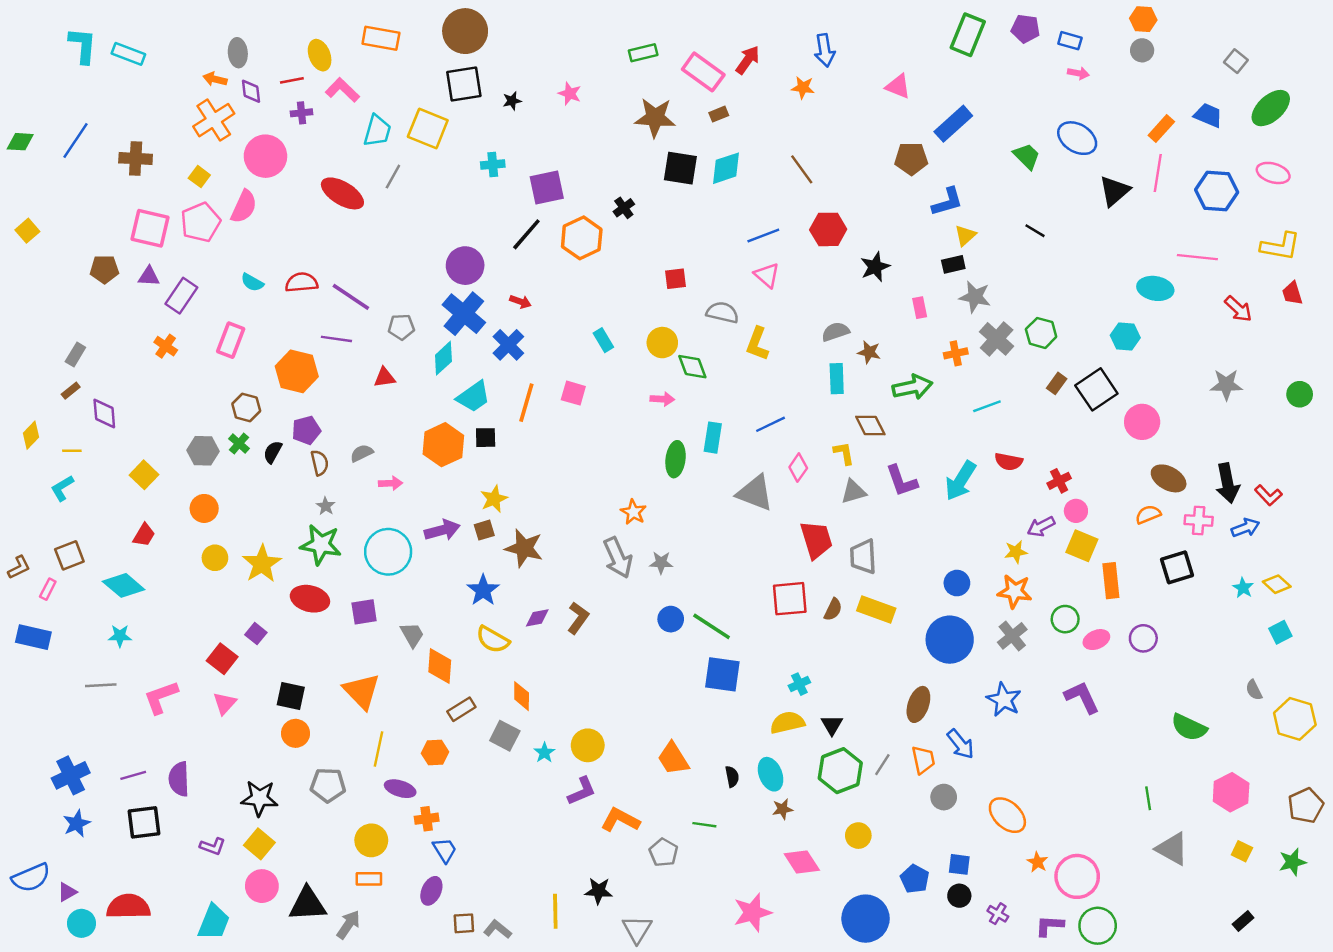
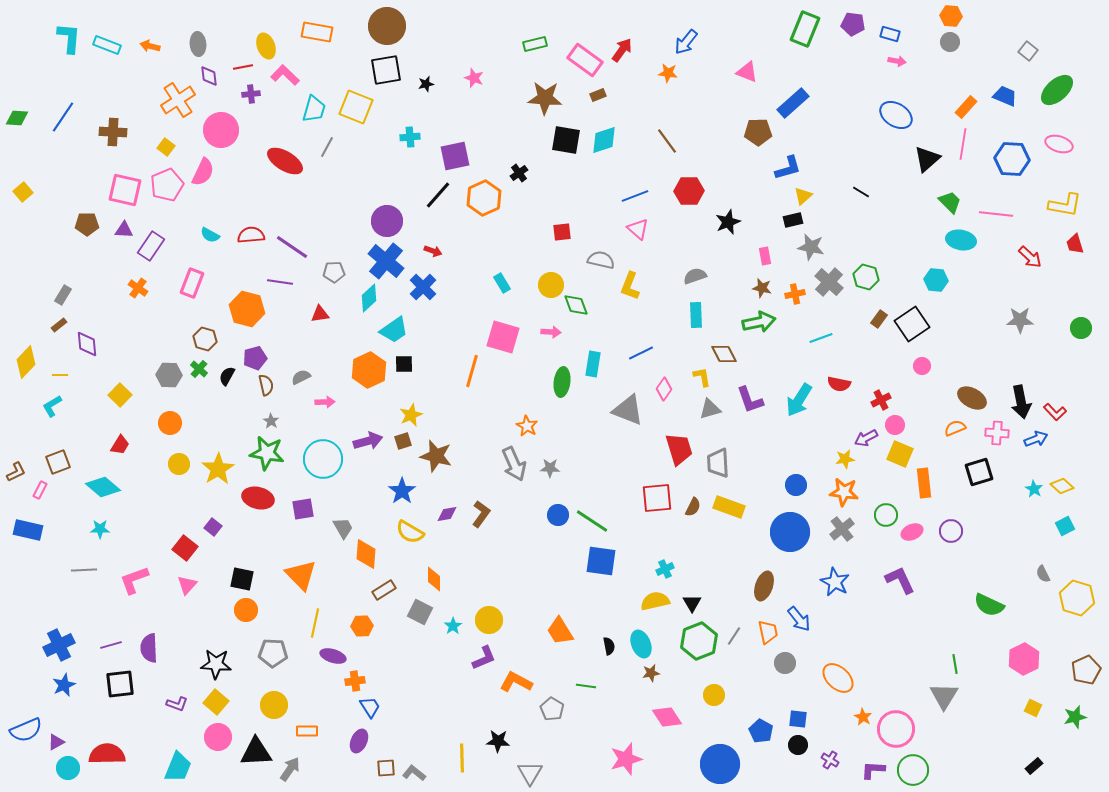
blue arrow: (825, 50) -> (686, 42), turned 48
orange arrow: (215, 79) -> (150, 46), moved
green trapezoid: (1027, 156) -> (950, 202), moved
brown star: (869, 352) -> (762, 288), moved
pink square: (573, 393) -> (503, 337), moved, size x1.6
orange line: (526, 403) -> (472, 371), moved
pink circle: (1142, 422) -> (922, 366), moved, size x0.6
yellow diamond: (31, 435) -> (26, 362), size x1.4
yellow circle: (371, 840) -> (274, 705), moved
gray triangle: (1172, 849) -> (944, 696), moved, turned 32

